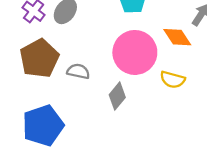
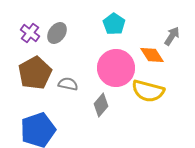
yellow semicircle: (173, 80) -> (148, 91), size x1.5

